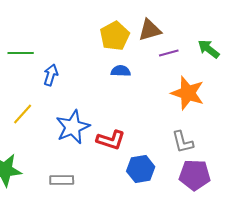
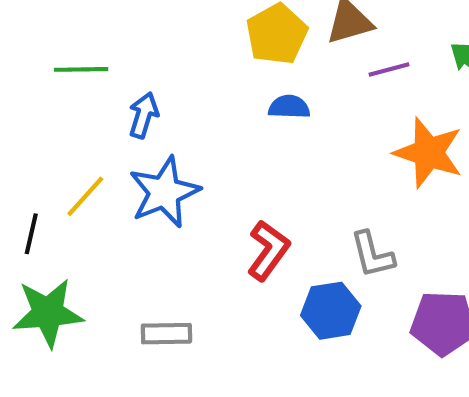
blue star: (73, 127) -> (164, 192), moved
red L-shape: (111, 140) -> (268, 250), turned -72
gray L-shape: (183, 142) -> (372, 255), moved

